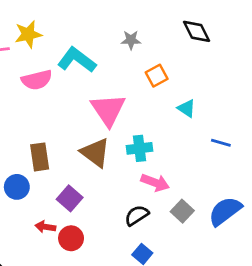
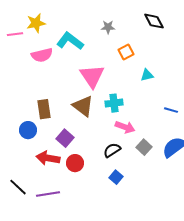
cyan triangle: (187, 108) -> (147, 75), turned -48
blue line: (221, 143) -> (171, 110), moved
red arrow: (45, 227) -> (48, 158), size x1.6
red circle: (71, 238) -> (75, 163), moved

